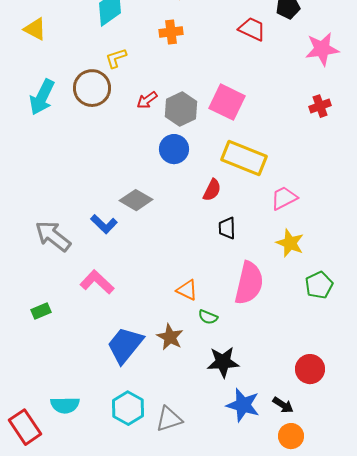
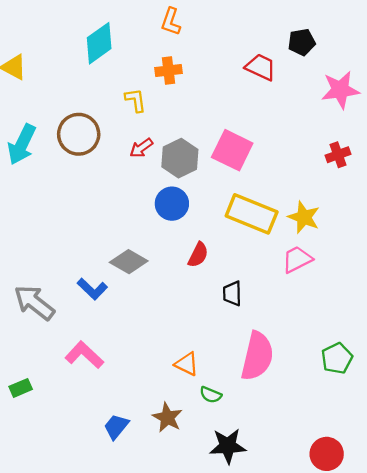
yellow L-shape: (116, 58) -> (136, 100), moved, turned 100
red semicircle: (212, 190) -> (198, 255), moved
yellow star: (290, 243) -> (304, 217), moved
blue trapezoid: (125, 345) -> (116, 427), size x0.6

